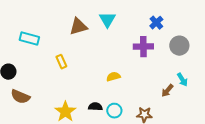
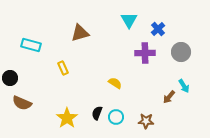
cyan triangle: (107, 20) -> (129, 20), moved
yellow semicircle: (113, 77) -> (115, 83), turned 48
black semicircle: (95, 107) -> (97, 113), turned -72

